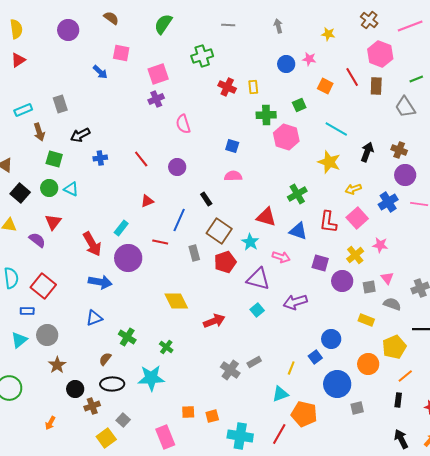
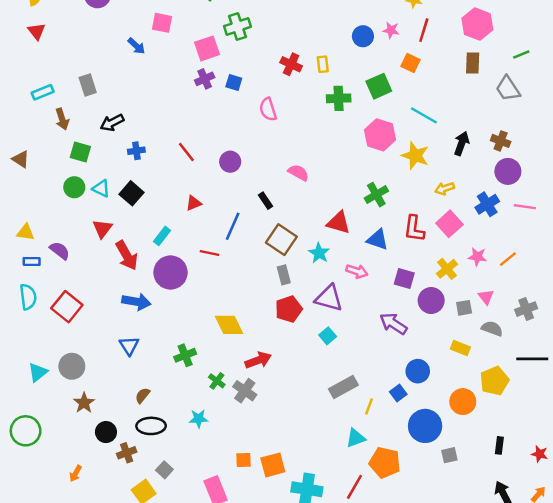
green cross: (202, 56) -> (237, 26), moved
red triangle: (18, 60) -> (37, 31), turned -35
red line: (352, 77) -> (424, 30), moved, turned 48
green square: (299, 105) -> (379, 86), size x1.5
pink semicircle: (183, 124) -> (268, 109), moved
pink hexagon: (286, 137) -> (380, 135), moved
blue square: (232, 146) -> (234, 83), moved
pink semicircle: (233, 176) -> (298, 173), turned 30
black square: (20, 193) -> (132, 193), moved
red triangle: (53, 222) -> (102, 229), moved
gray rectangle: (194, 253) -> (284, 275), moved
red pentagon: (225, 262) -> (289, 309), moved
purple arrow: (295, 302) -> (393, 324), moved, turned 50
blue rectangle: (27, 311) -> (32, 262), moved
blue triangle: (94, 318) -> (129, 346), turned -42
red arrow: (214, 321) -> (258, 360), moved
green cross: (127, 337) -> (185, 355), moved, turned 36
gray rectangle: (254, 362) -> (343, 387), moved, size x1.6
gray cross: (230, 370) -> (245, 391), moved
orange line: (405, 376) -> (508, 259), moved
cyan star: (151, 378) -> (199, 419), size x0.6
orange square: (212, 416) -> (273, 465), size x1.5

